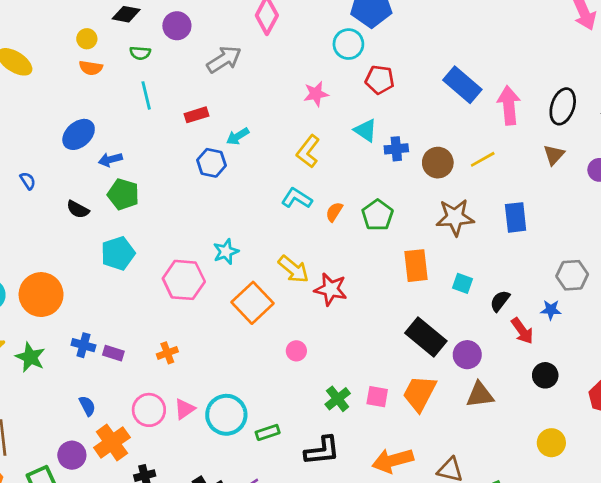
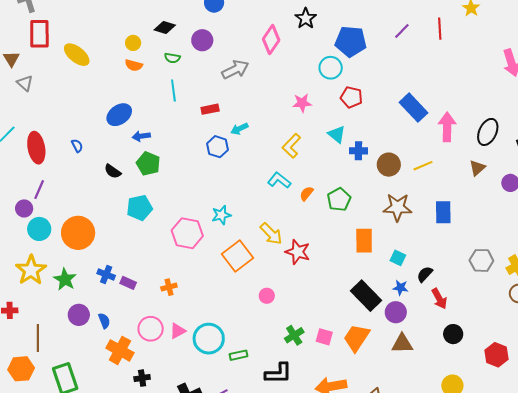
blue star: (551, 310) -> (400, 288), moved
orange cross: (112, 442) -> (120, 350), turned -32
purple circle: (72, 455) -> (79, 315), moved

